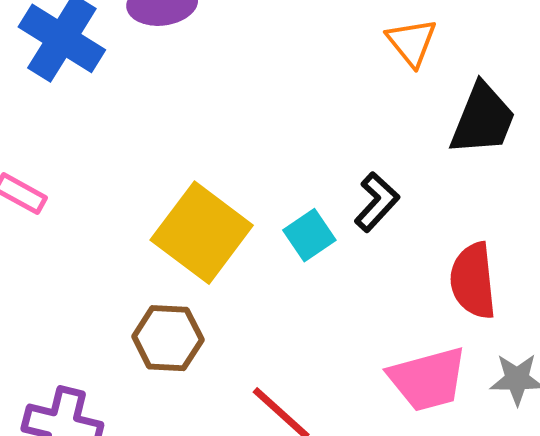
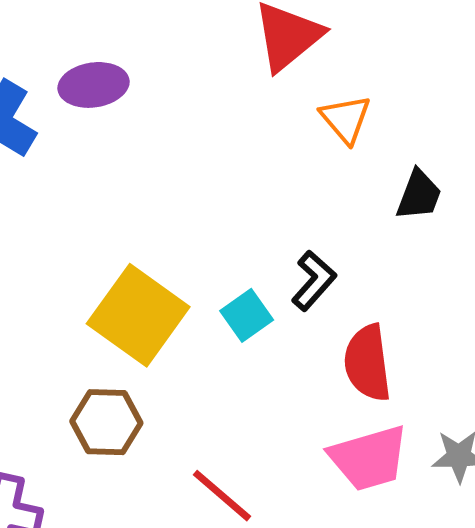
black trapezoid: (483, 119) -> (419, 195), size x0.7
red semicircle: (473, 281) -> (367, 363), moved

